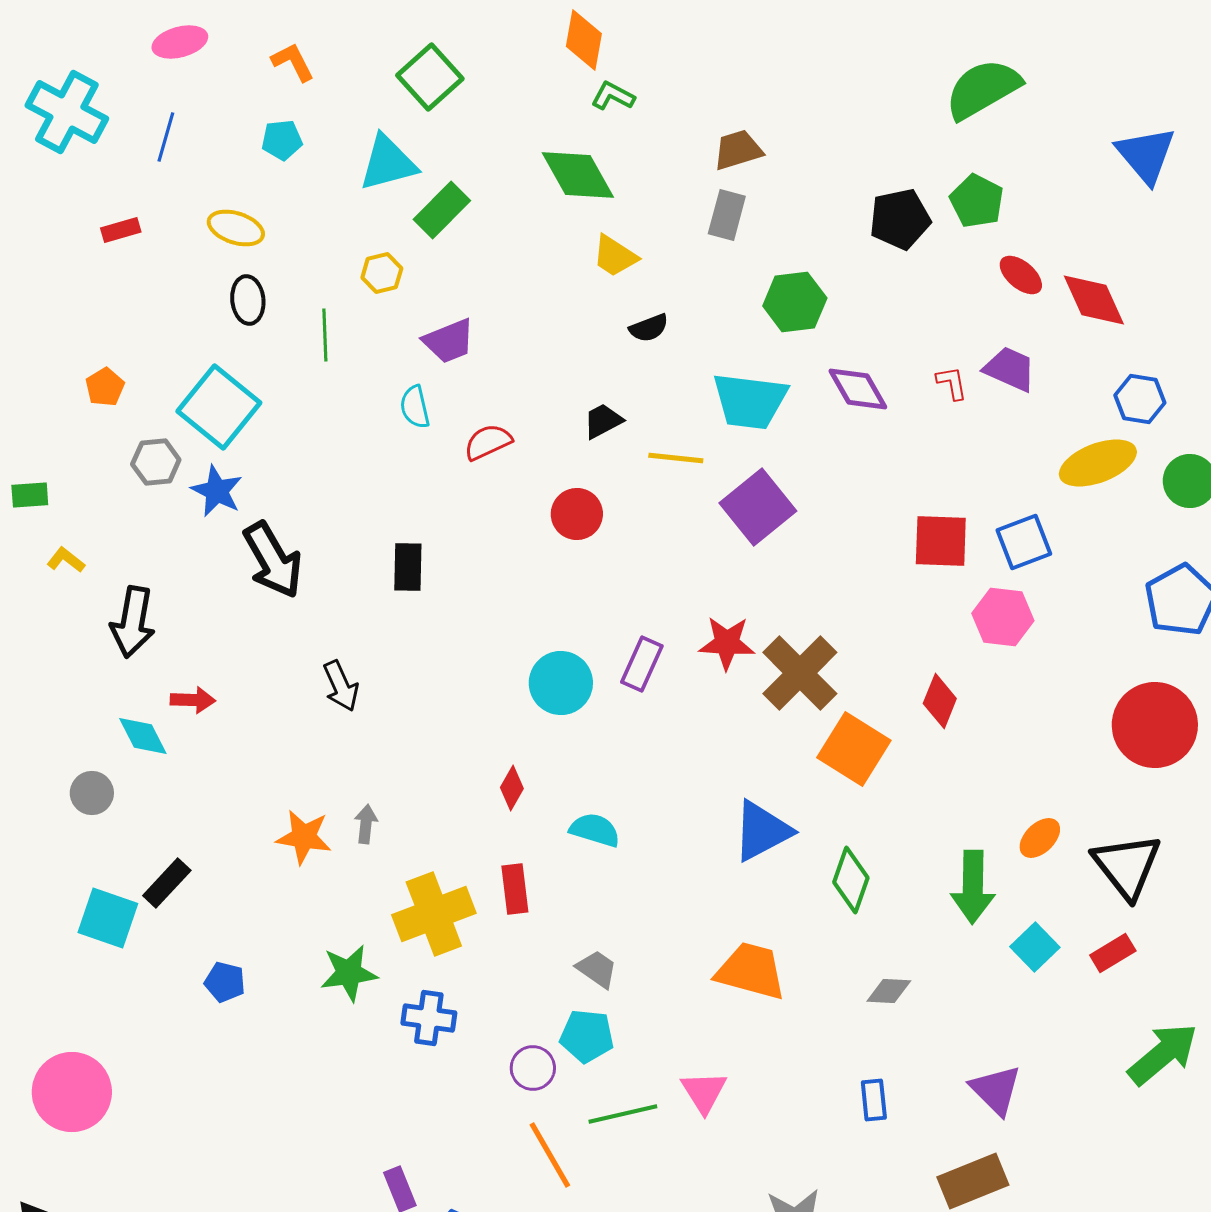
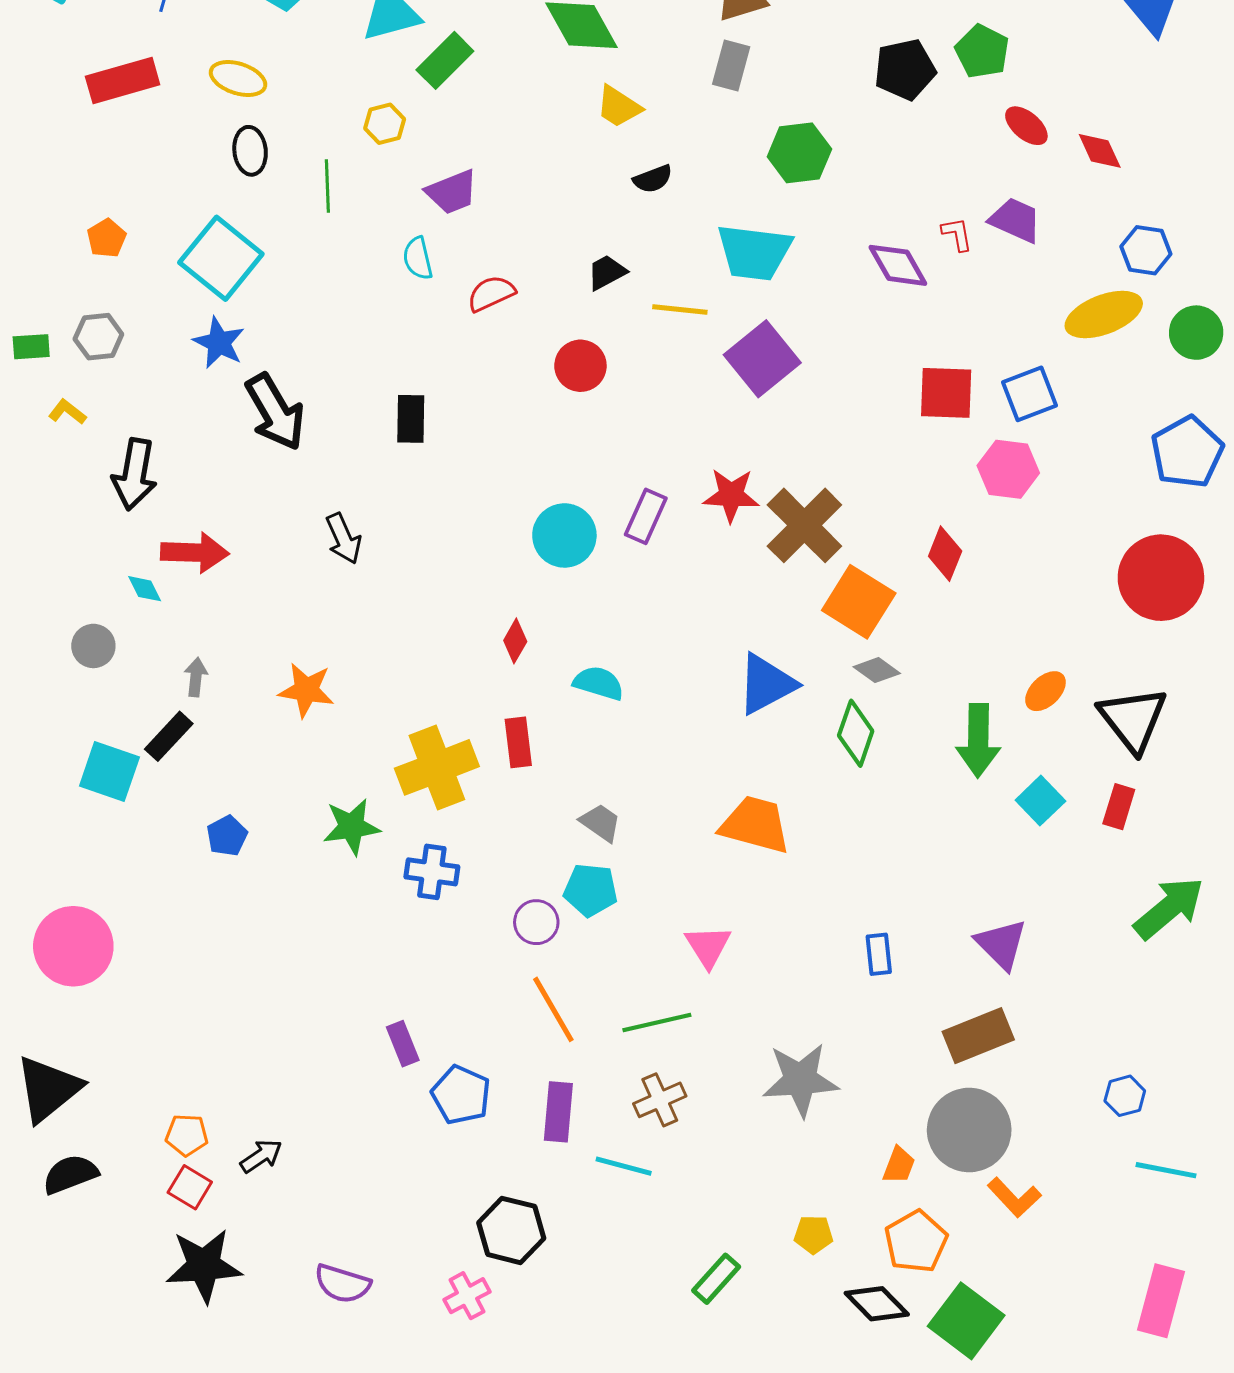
red rectangle: (121, 230) -> (123, 81), size x1.8
red diamond: (1094, 300) -> (1100, 151), size x0.7
purple diamond: (858, 389) -> (898, 265), moved
gray hexagon: (156, 462) -> (98, 337), moved
red arrow: (193, 700) -> (195, 553), size x1.5
cyan diamond: (143, 736) -> (145, 589), size x0.7
gray arrow: (366, 824) -> (196, 677), moved
red rectangle: (1113, 953) -> (1119, 807), turned -42
blue pentagon: (225, 982) -> (227, 836), turned 30
gray diamond: (889, 991) -> (877, 670), moved, turned 33
green line: (623, 1114) -> (657, 1023), moved

